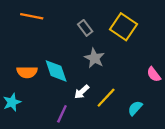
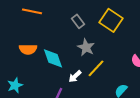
orange semicircle: (27, 72) -> (28, 49), moved
yellow line: (106, 98) -> (96, 68), moved

